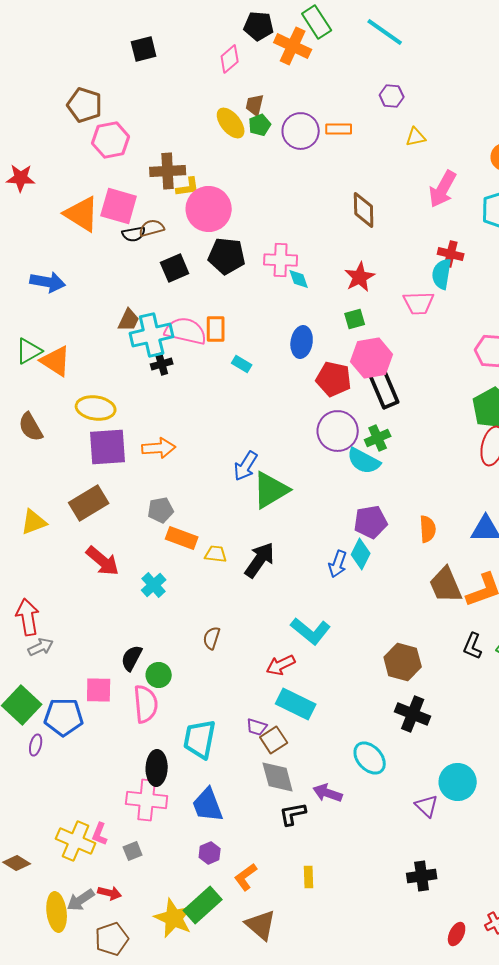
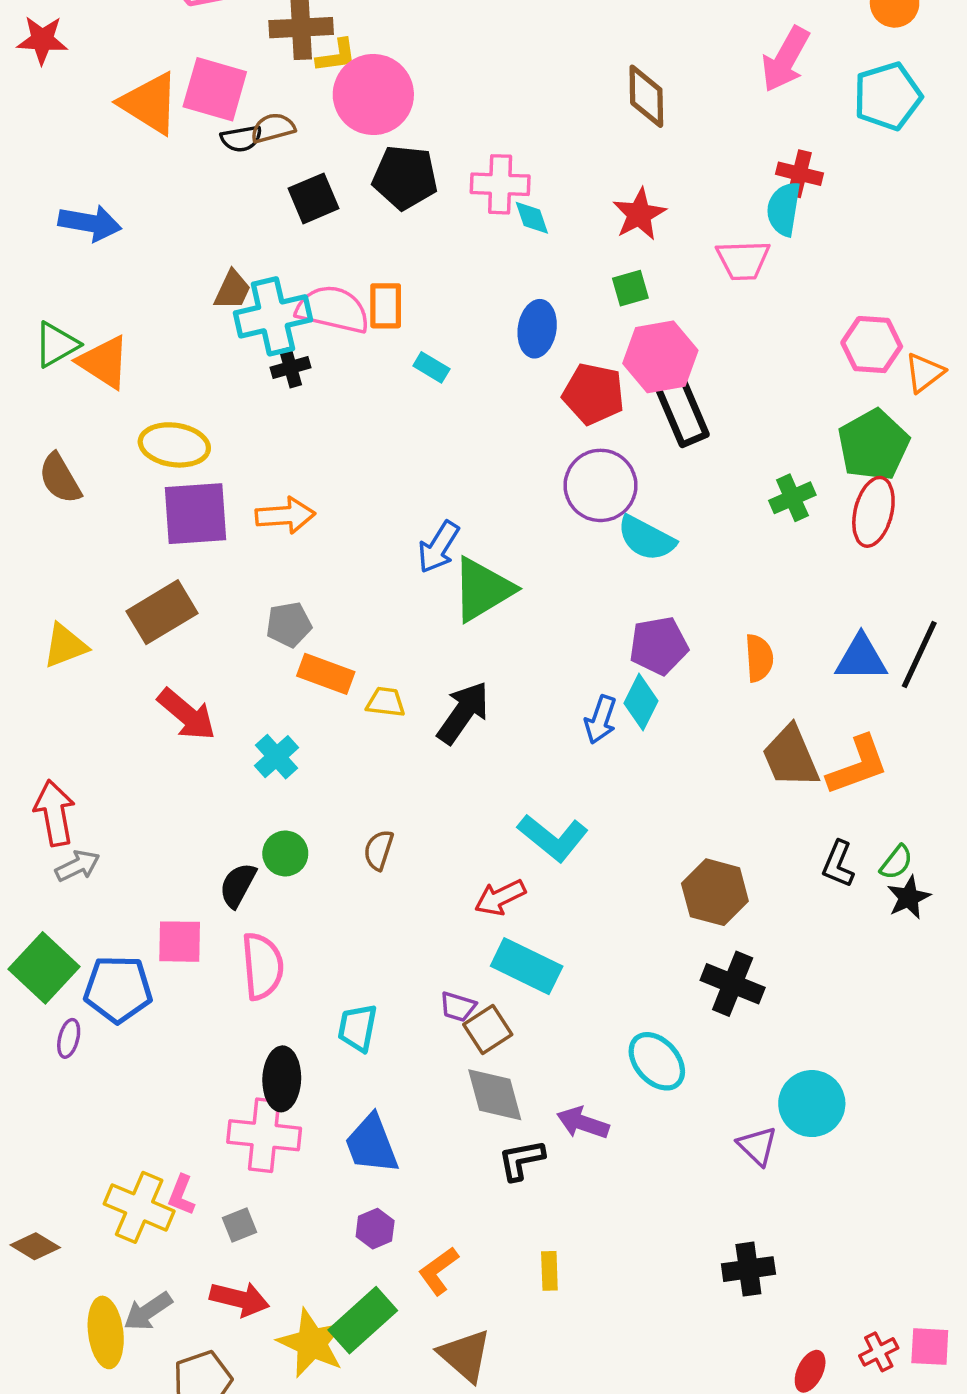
green cross: (378, 438) -> (792, 498), moved
green circle: (159, 675) -> (285, 853), moved
cyan trapezoid: (200, 739) -> (357, 1028), size x0.7
red arrow: (110, 893) -> (239, 1299), moved, size x1.4

